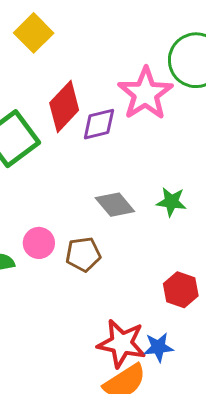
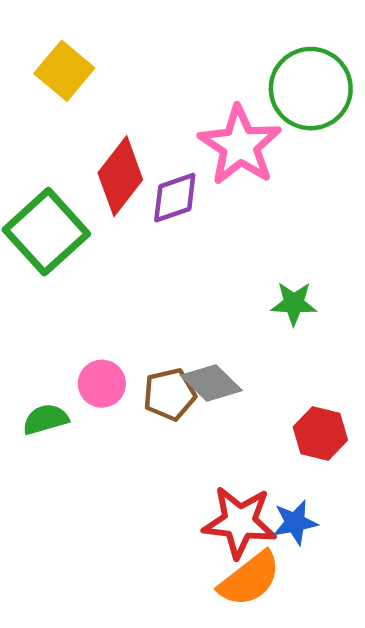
gray diamond: (115, 205) -> (211, 383), moved

